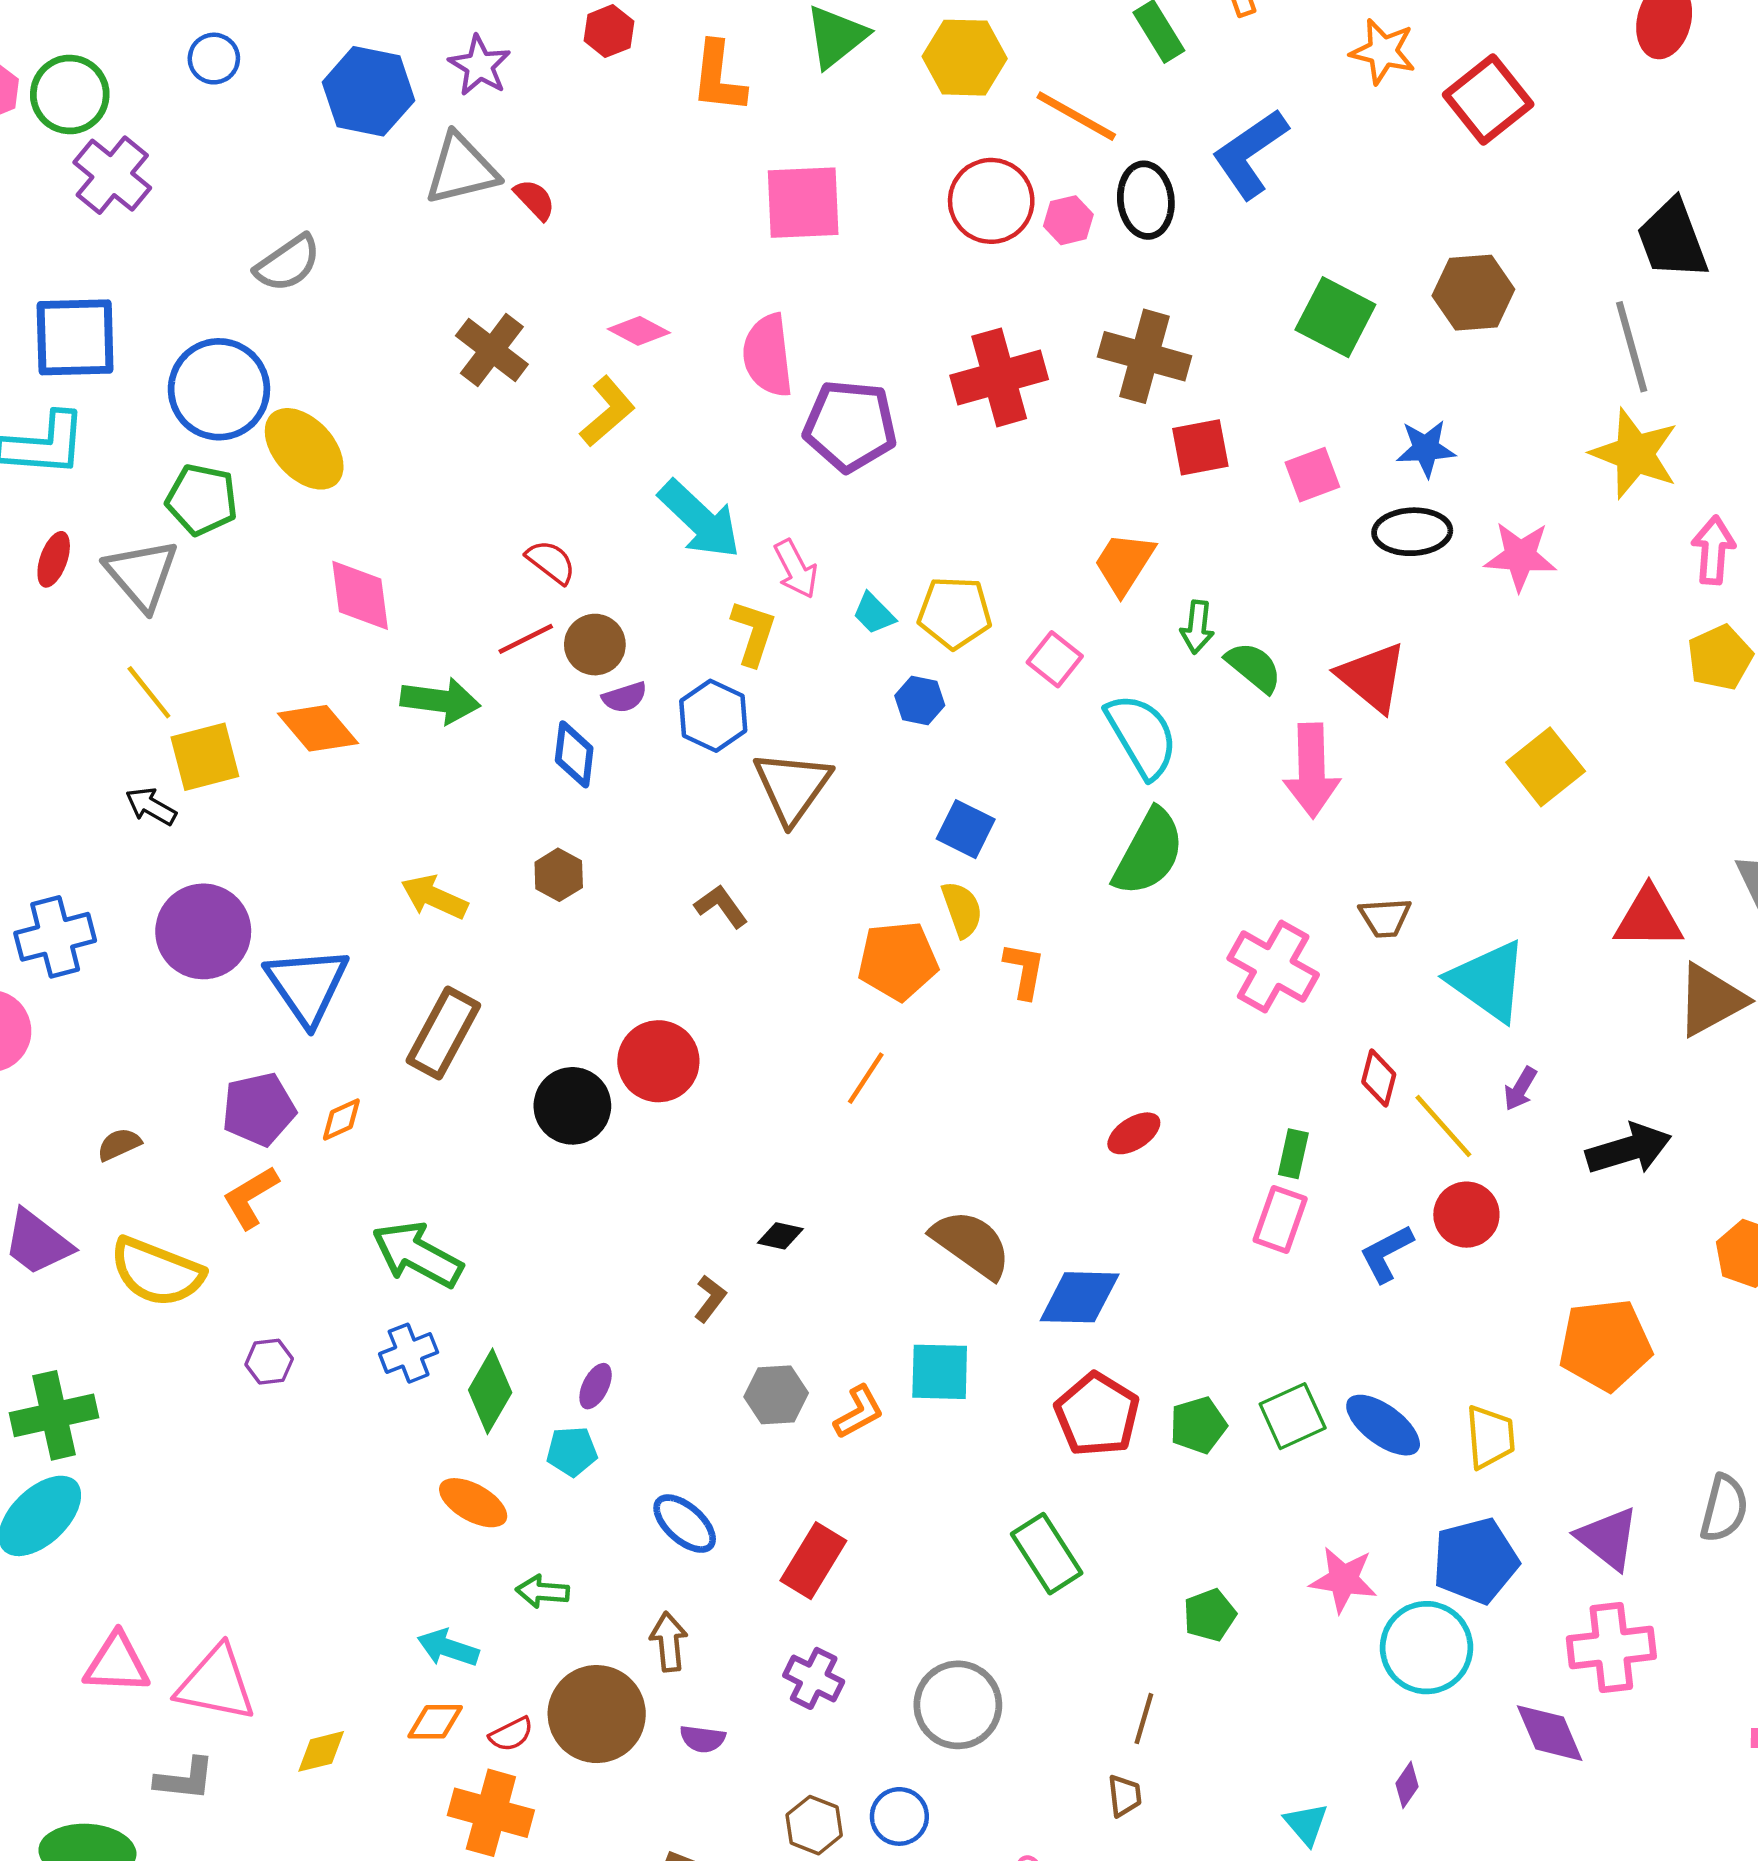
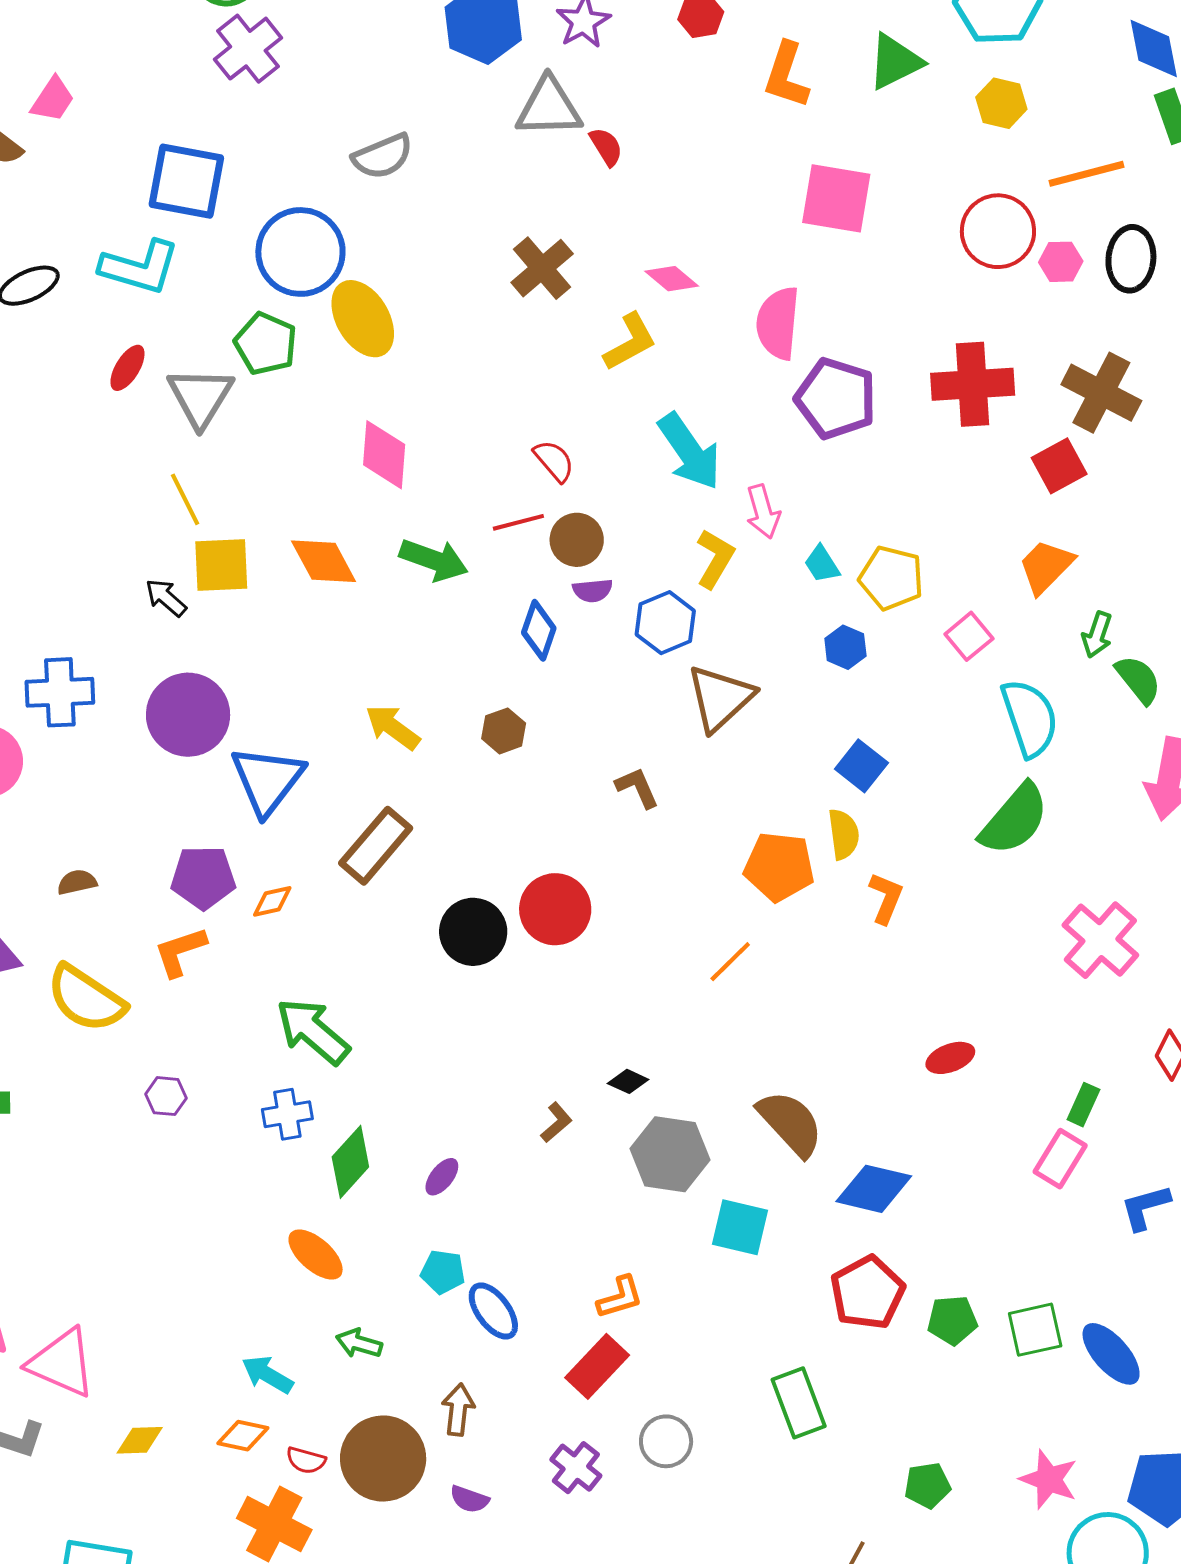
yellow hexagon: (965, 58) -> (1001, 103), size x0.7
orange line: (1076, 116) -> (1086, 174), turned -56
red square: (1200, 447) -> (1059, 466), moved, turned -30
gray hexagon: (776, 1395) -> (670, 1154), moved, size x1.4
orange L-shape: (859, 1412) -> (620, 1297), moved
cyan pentagon: (572, 1451) -> (443, 1272), moved
gray circle: (958, 1705) -> (666, 1441), moved, size x0.7
red semicircle: (511, 1734) -> (306, 1460), turned 30

